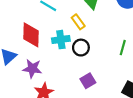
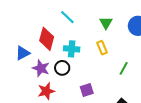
yellow rectangle: (78, 22) -> (102, 48), moved
black circle: (81, 48) -> (62, 68), moved

